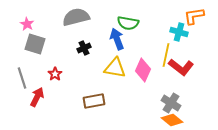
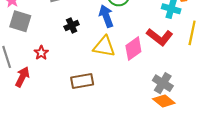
yellow line: (166, 55) -> (192, 33), moved
red L-shape: (181, 67) -> (160, 37), moved
pink diamond: (143, 70) -> (133, 49), turned 30

